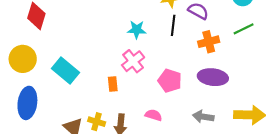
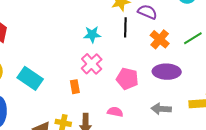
green line: (244, 29) -> (193, 38), moved
orange cross: (209, 42) -> (160, 39), turned -30

